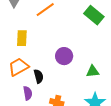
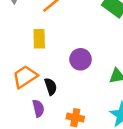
yellow rectangle: (22, 38) -> (39, 39), moved

